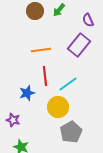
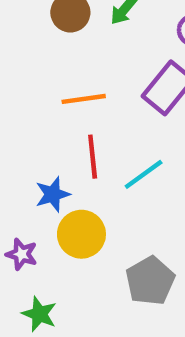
yellow circle: (58, 107) -> (81, 234), moved

